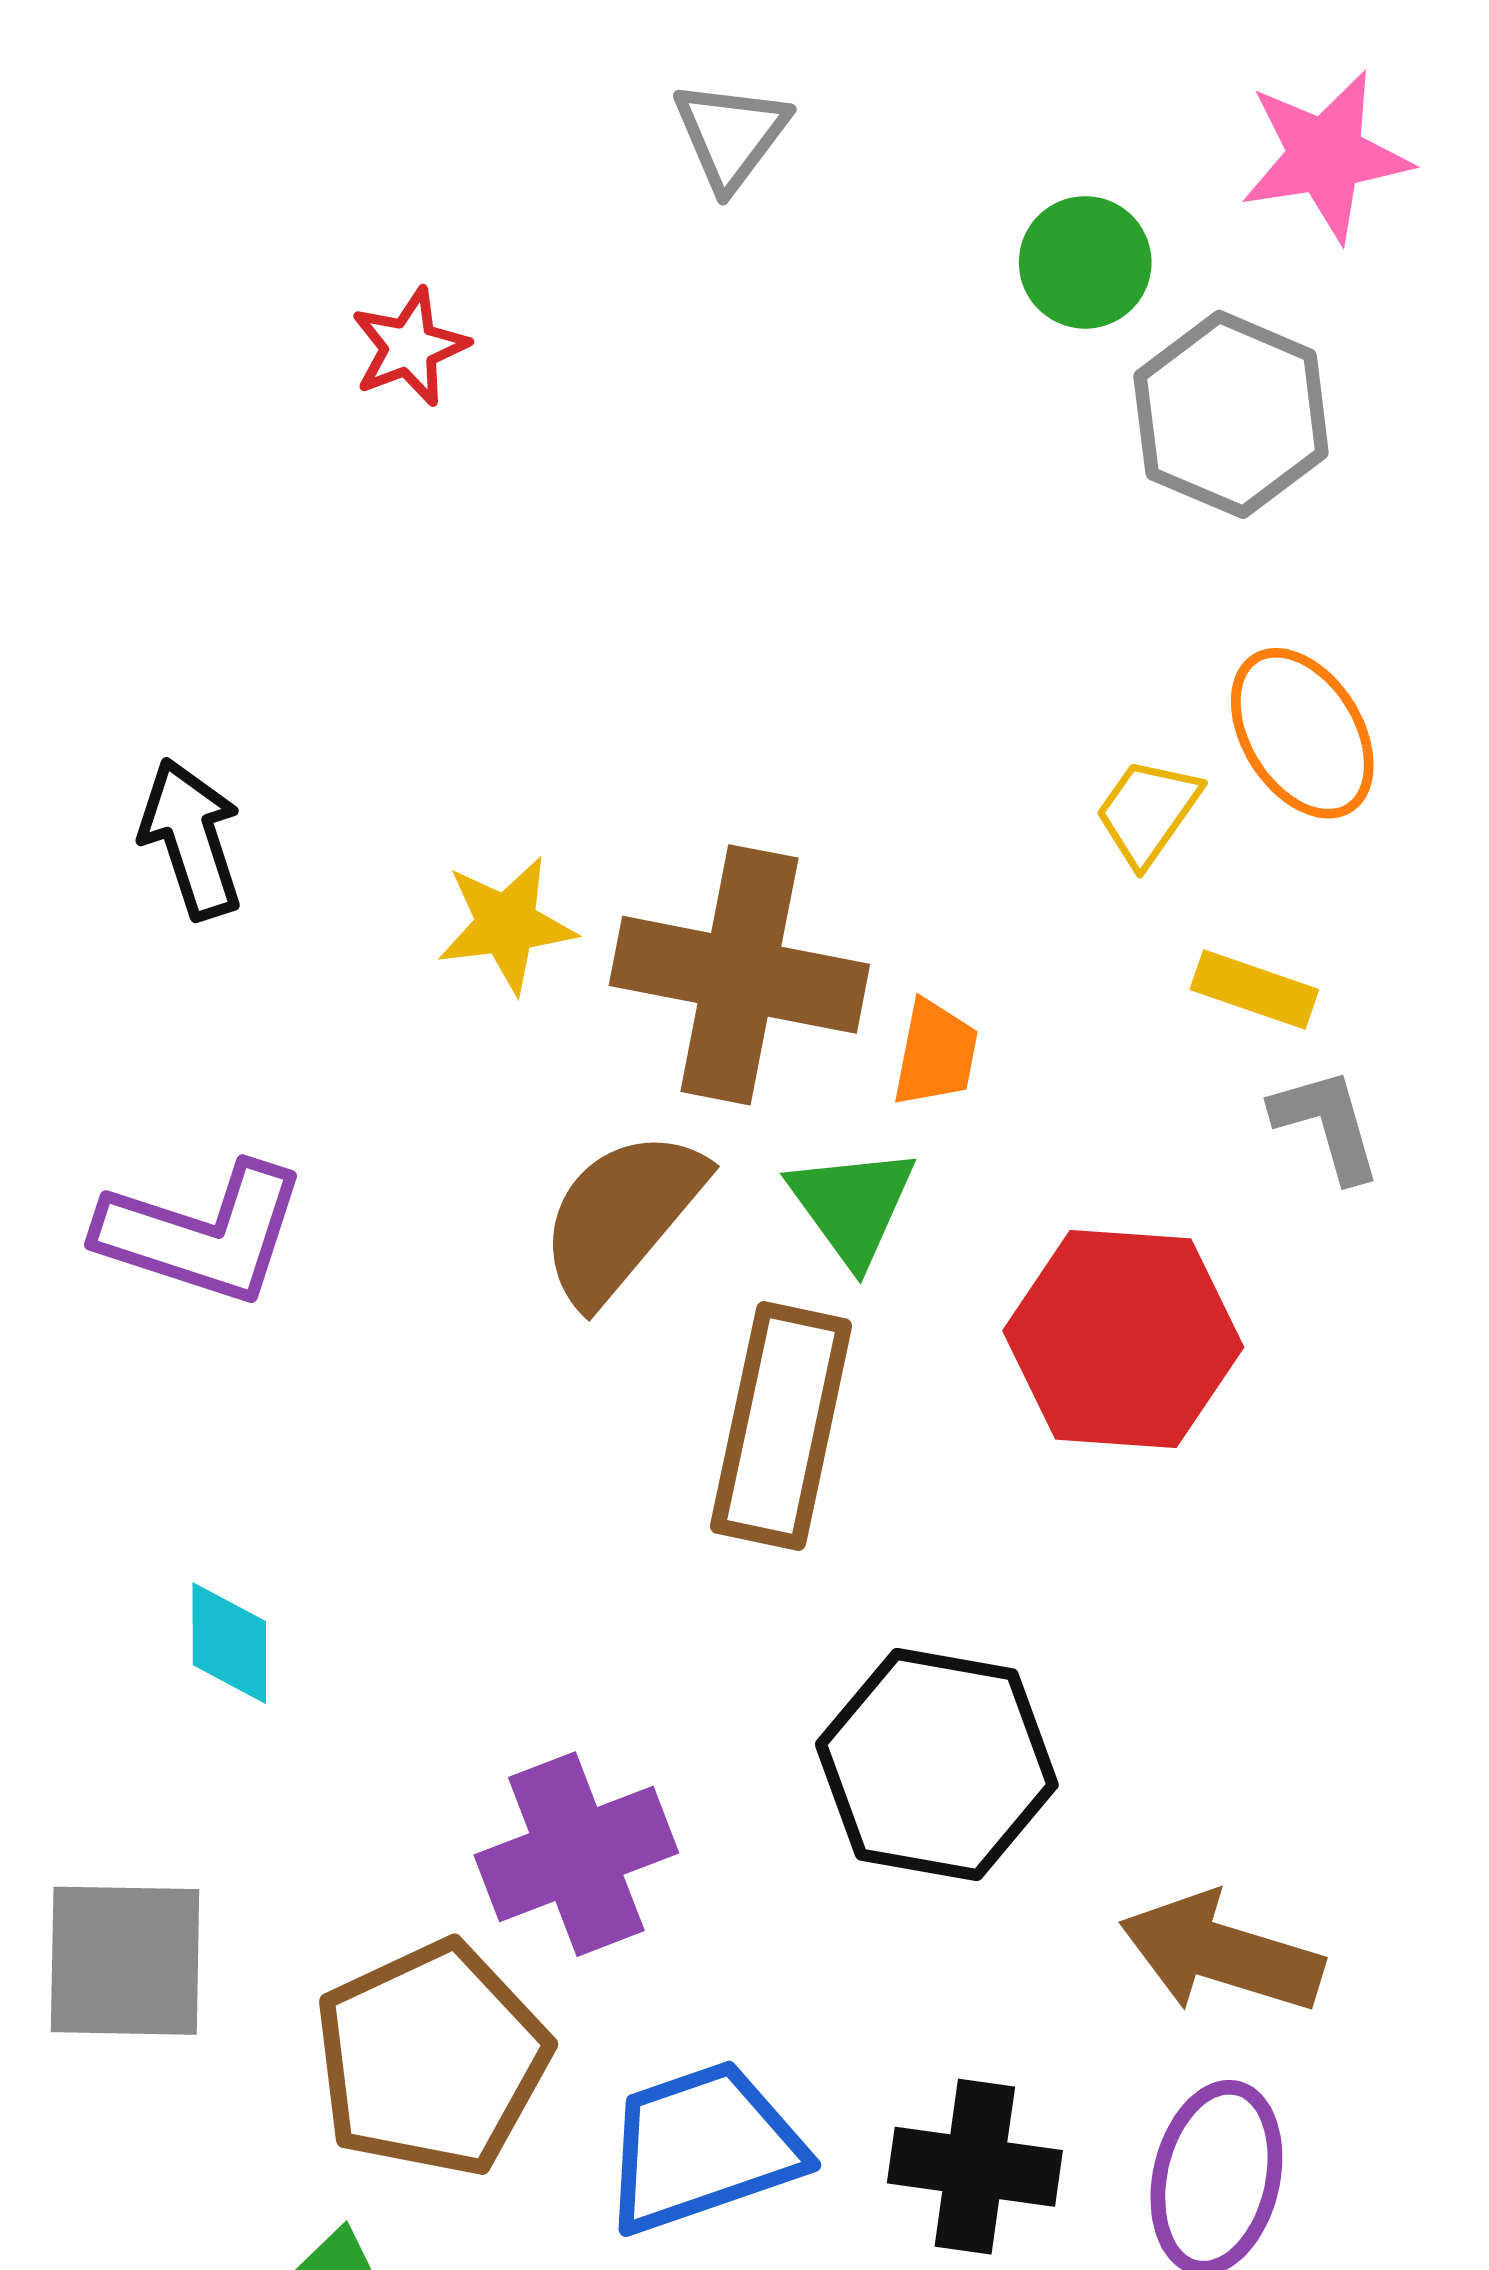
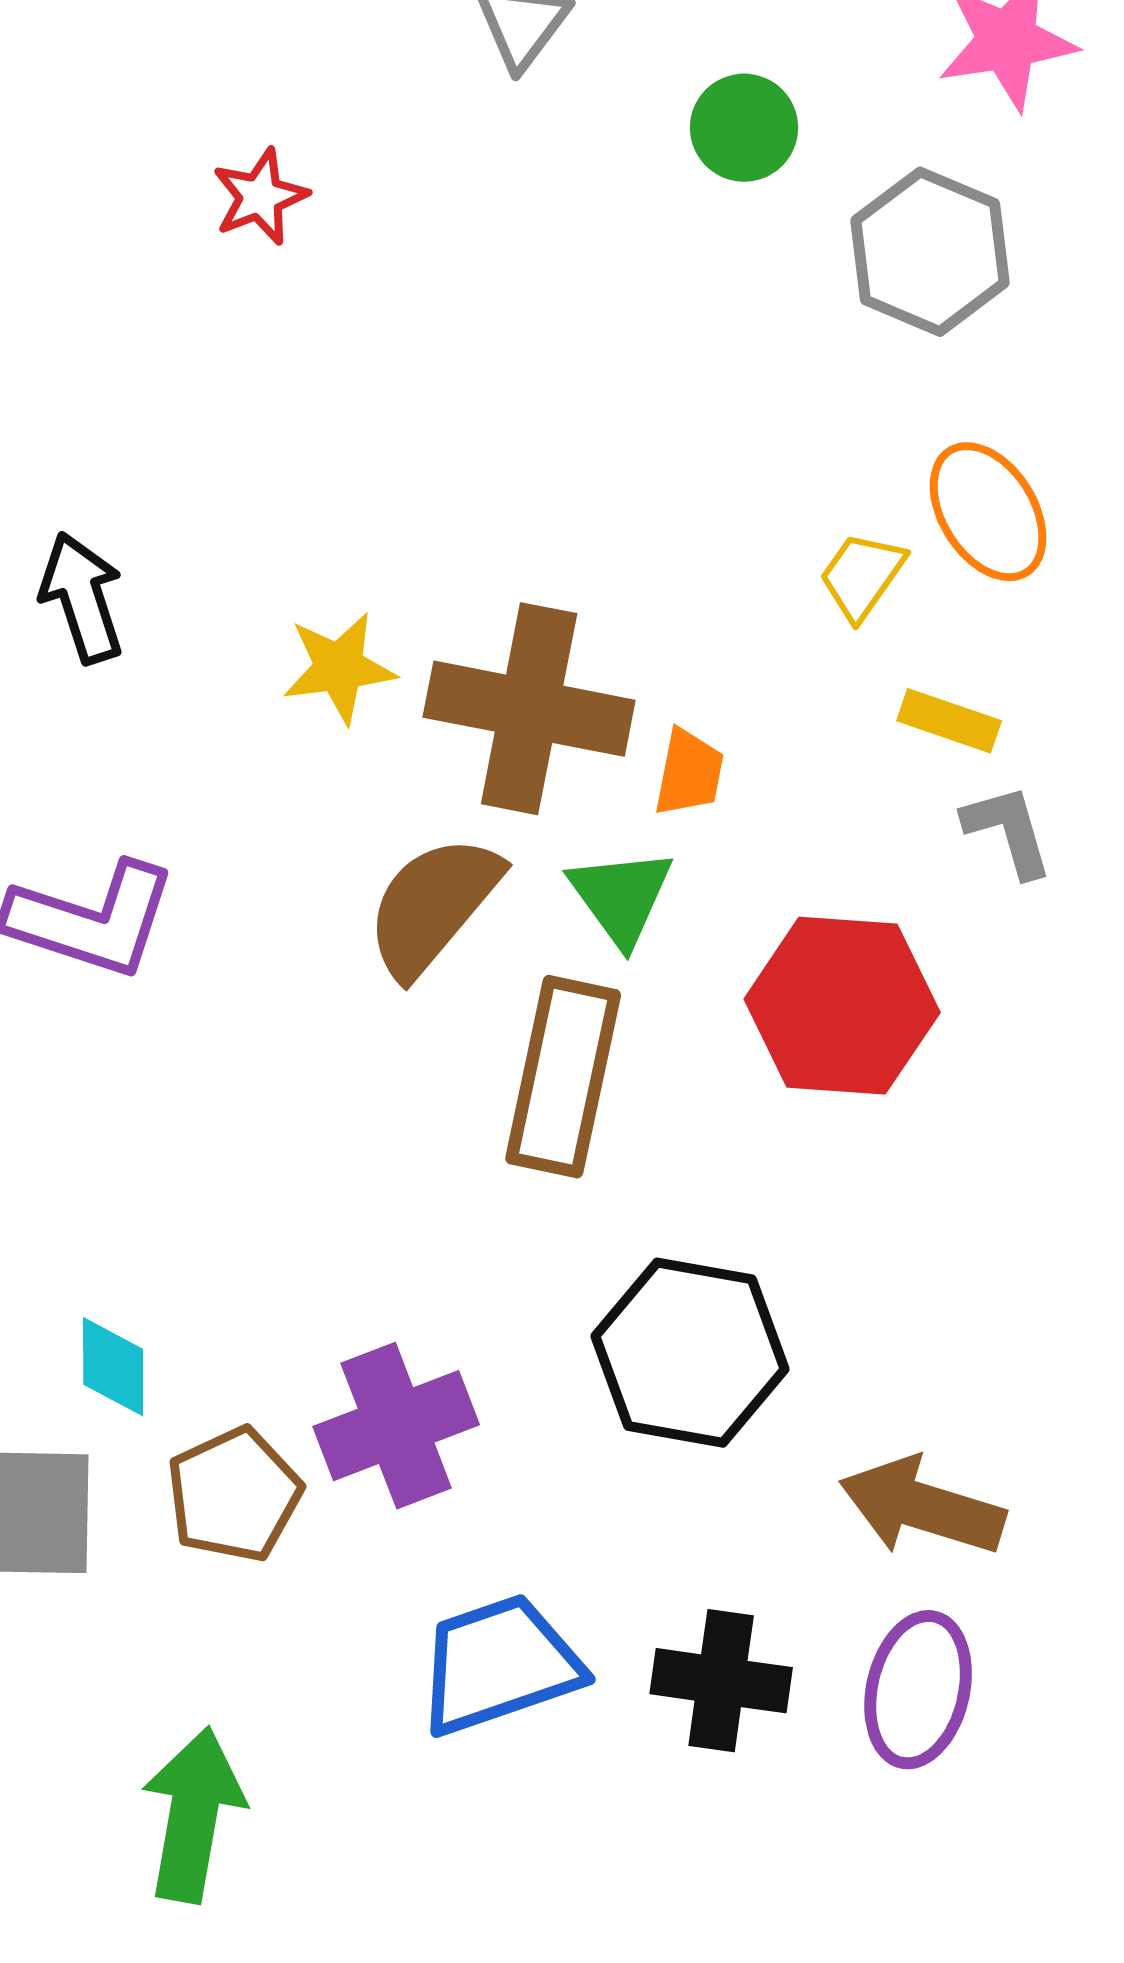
green circle: (1085, 262) -> (744, 128), moved
cyan diamond: (229, 1643) -> (113, 1367), moved
brown pentagon: (432, 2059) -> (234, 1495), moved, size x0.7

